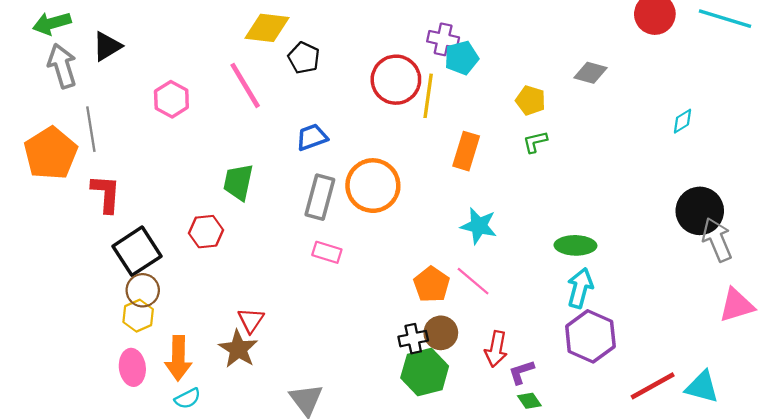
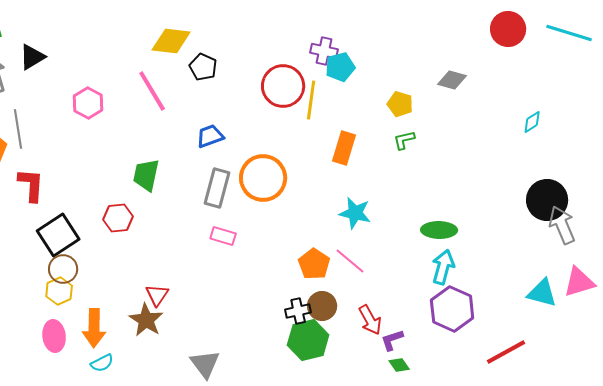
red arrow: (496, 349) -> (370, 320), turned -40
cyan triangle: (702, 387) -> (542, 293), moved

